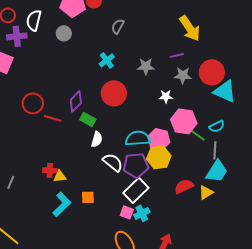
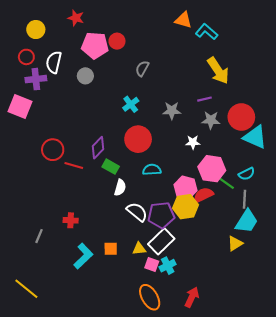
cyan semicircle: (138, 138) -> (152, 170), moved, size x0.7
yellow triangle: (60, 176) -> (139, 249), moved
gray line: (11, 182) -> (39, 236), moved
red semicircle: (184, 186) -> (203, 195), moved

